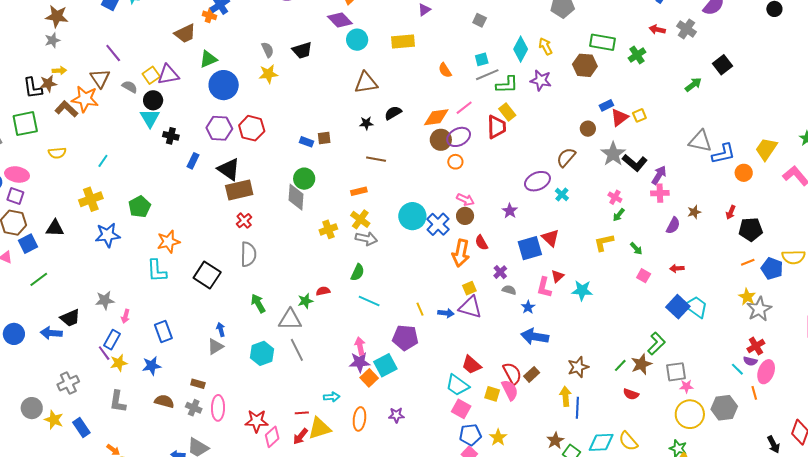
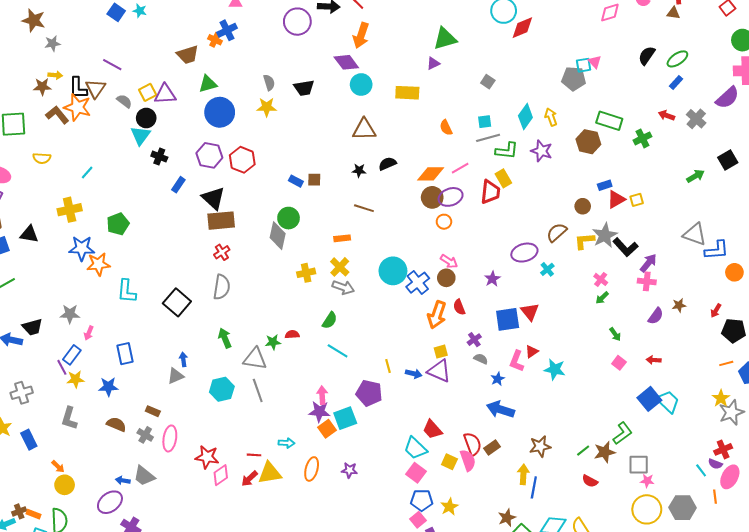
brown star: (57, 16) -> (34, 20), moved
purple line: (113, 53) -> (112, 65), turned -30
black L-shape: (33, 88) -> (78, 88), moved
orange star: (168, 242) -> (98, 264), moved
yellow L-shape: (604, 243) -> (584, 241), moved

